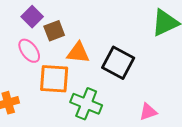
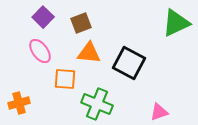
brown square: (54, 31) -> (81, 23), moved
orange square: (54, 79) -> (65, 79), size x0.7

